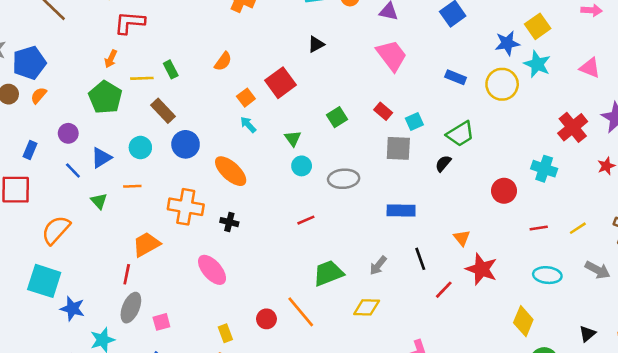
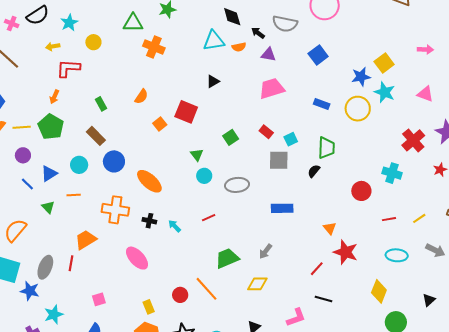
pink trapezoid: (392, 55) -> (272, 88), turned -68
yellow line: (142, 78) -> (22, 127), moved
red square: (280, 83) -> (186, 112), turned -30
cyan arrow: (248, 125) -> (175, 226), moved
green trapezoid: (460, 134) -> (326, 148), turned -55
black line: (420, 259) -> (323, 299), moved, turned -54
gray ellipse: (131, 308) -> (45, 267), moved

